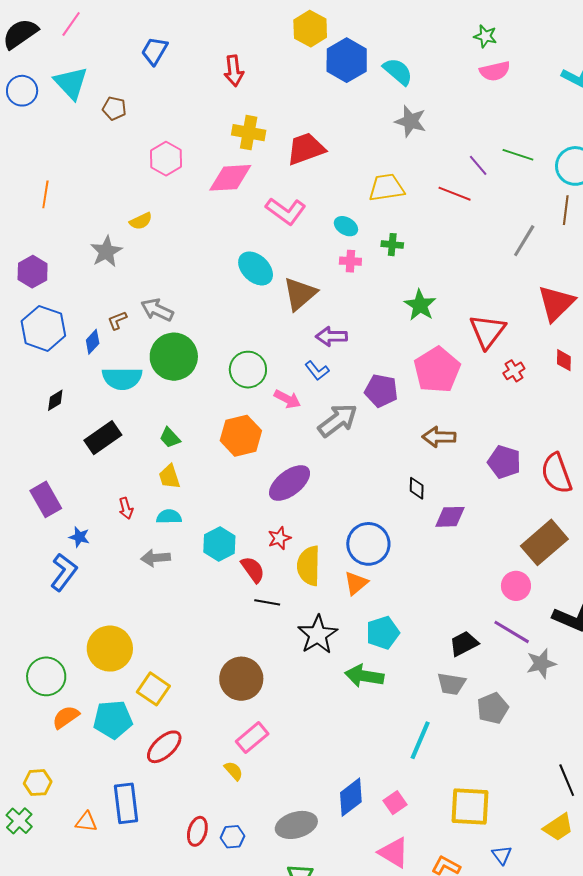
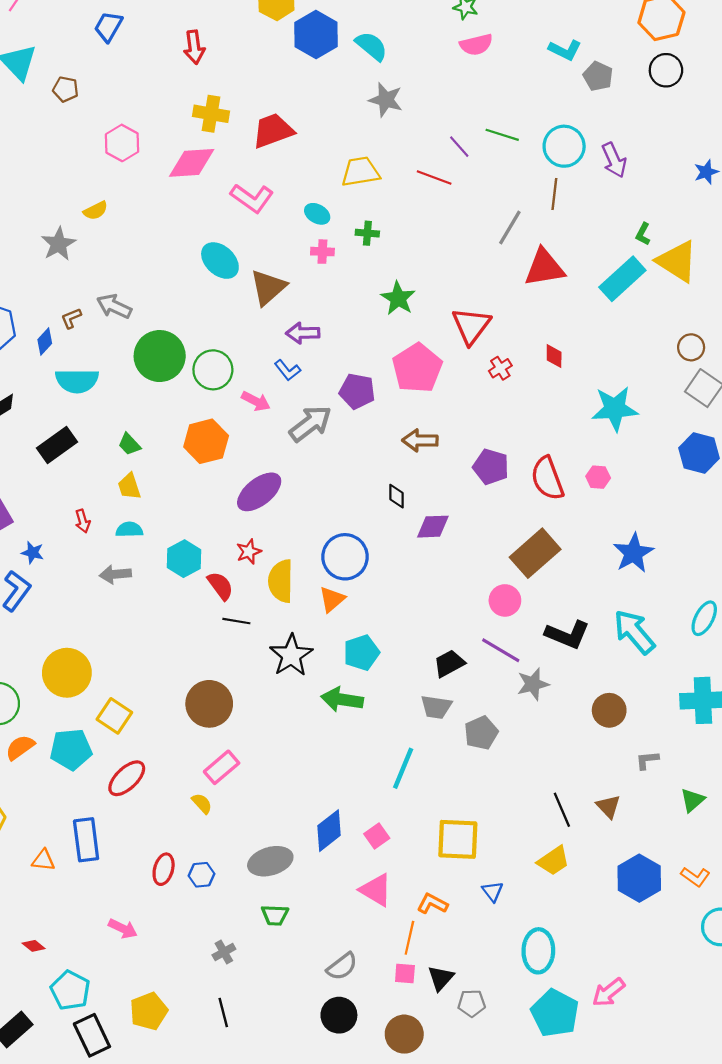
red triangle: (556, 303) -> (544, 268), moved, turned 36
green circle: (174, 357) -> (160, 356), moved

